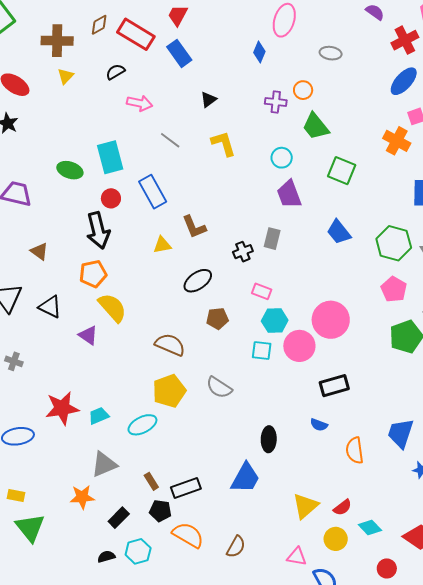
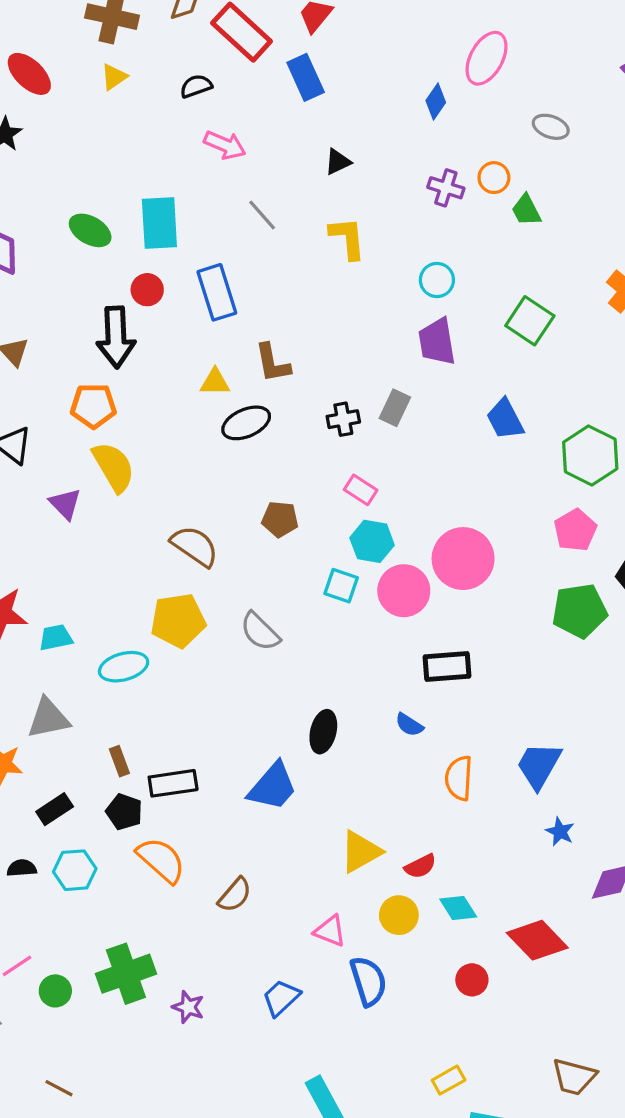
green trapezoid: (316, 126) -> (526, 210), moved, size x0.7
black ellipse: (198, 281) -> (246, 423), moved

